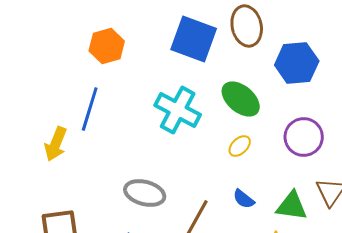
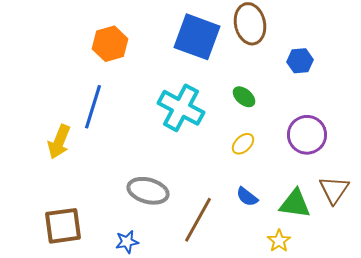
blue hexagon: (297, 63) -> (300, 61), size x0.6
green ellipse: (241, 99) -> (244, 97), size x0.6

